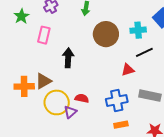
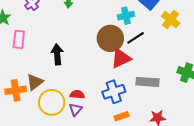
brown circle: (106, 34) -> (110, 38), moved
pink rectangle: (44, 35) -> (19, 39), moved
red triangle: (128, 70) -> (121, 58), size x1.5
purple triangle: (70, 112) -> (76, 109), moved

